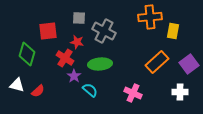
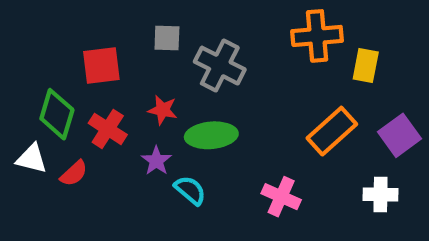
red star: (77, 42) -> (163, 110), moved
red cross: (65, 58) -> (108, 129), moved
white triangle: (17, 85) -> (32, 159), moved
red semicircle: (38, 91) -> (74, 173), moved

